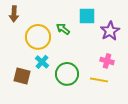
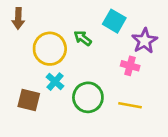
cyan square: (87, 16) -> (114, 21), turned 30
pink cross: (107, 61) -> (130, 66), moved

